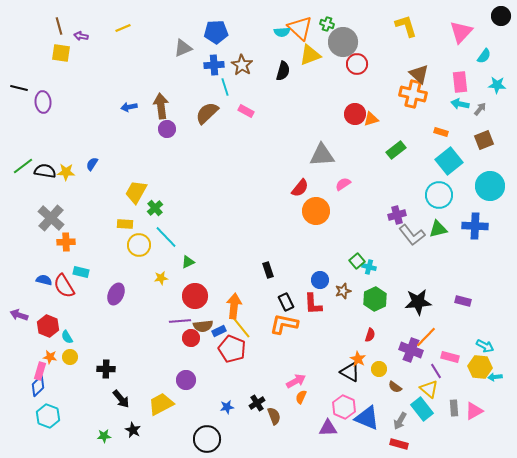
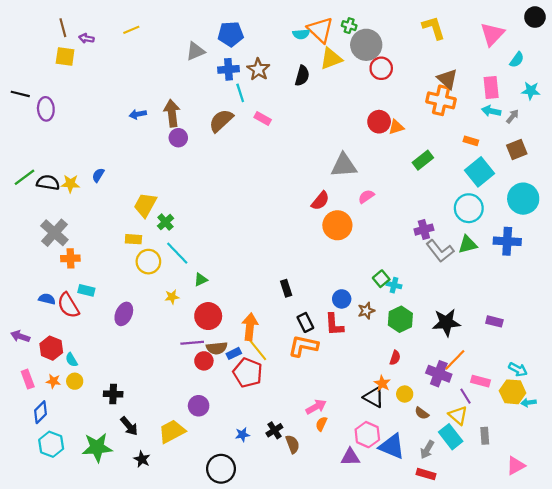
pink rectangle: (40, 371) -> (28, 379), moved, turned -36
pink triangle: (474, 411) -> (516, 466), moved
green star: (104, 436) -> (97, 447), moved, size x2.0

